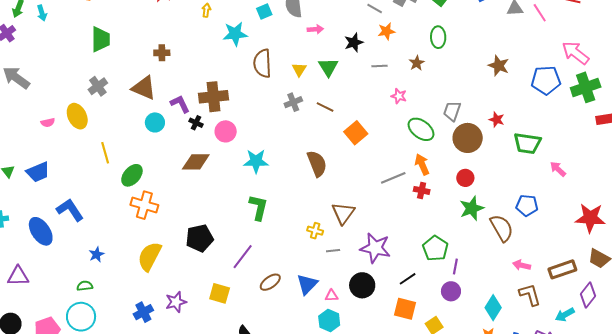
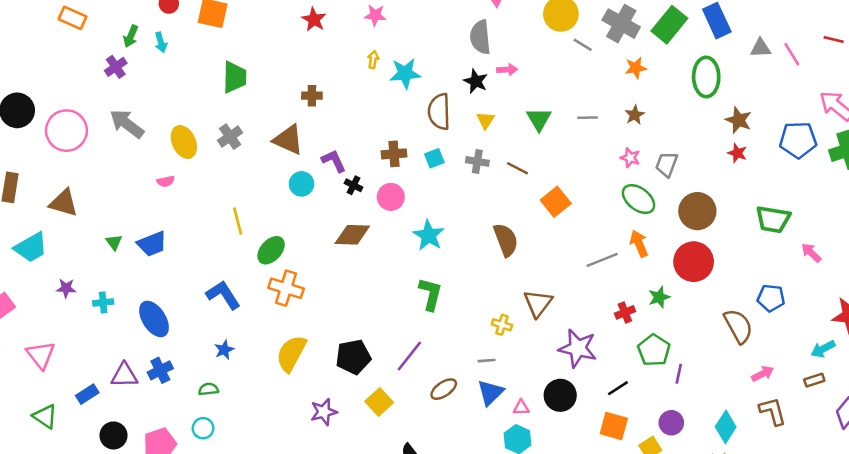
yellow arrow: (206, 10) -> (373, 60), moved
cyan square: (264, 11) -> (434, 158), moved
orange star: (386, 31) -> (636, 68), moved
green ellipse: (438, 37) -> (706, 77), moved, size x1.4
black star: (354, 42) -> (476, 81), moved, turned -30
green triangle: (328, 67) -> (539, 119), moved
pink star: (399, 96) -> (630, 158), moved
brown cross: (213, 97) -> (394, 154), moved, size x0.7
gray cross: (293, 102) -> (477, 161), turned 30
gray trapezoid: (452, 111) -> (667, 164), moved
yellow ellipse: (77, 116) -> (184, 142), moved
red star: (497, 120) -> (737, 153), moved
cyan star: (256, 161) -> (429, 235), turned 30
red circle: (465, 178) -> (694, 262), size x1.8
red cross: (422, 190) -> (625, 312), moved, turned -35
green star: (472, 208) -> (659, 297), moved, size x0.7
blue L-shape: (70, 210) -> (223, 295), moved
black pentagon: (200, 238) -> (353, 357), moved
gray line: (333, 251) -> (487, 361), moved
pink arrow: (522, 265) -> (763, 374), turned 138
brown rectangle: (562, 269) -> (814, 380), size x0.6
purple circle: (451, 291) -> (671, 423), moved
yellow square: (220, 293) -> (379, 402), turned 30
blue cross: (143, 312) -> (160, 370), moved
cyan arrow: (565, 315) -> (823, 349), moved
cyan circle: (81, 317) -> (203, 428), size x0.6

